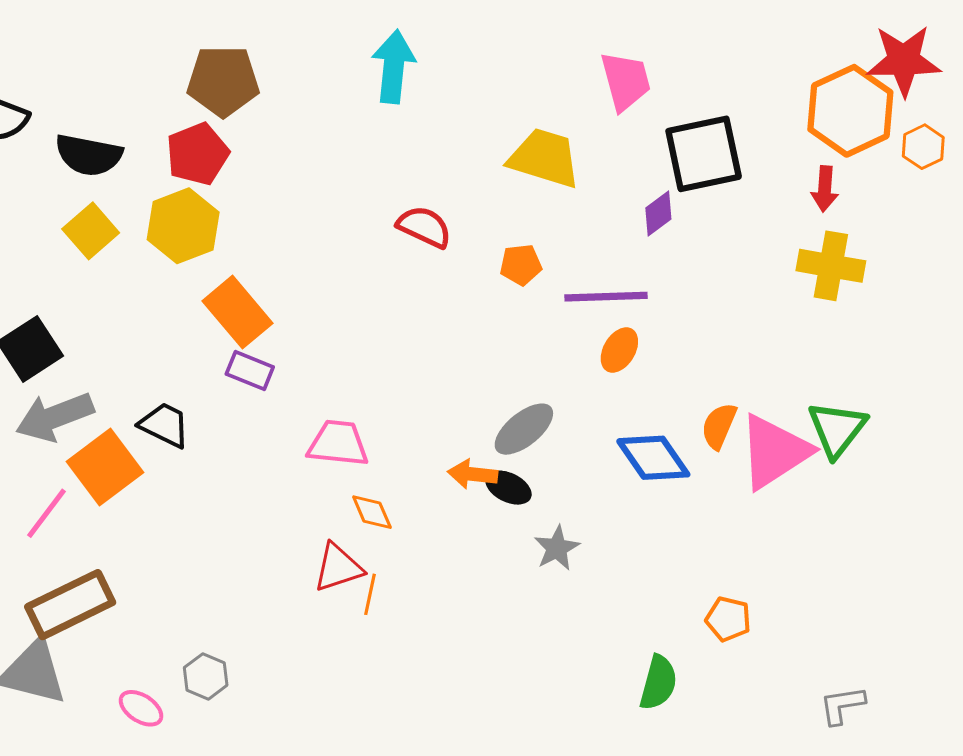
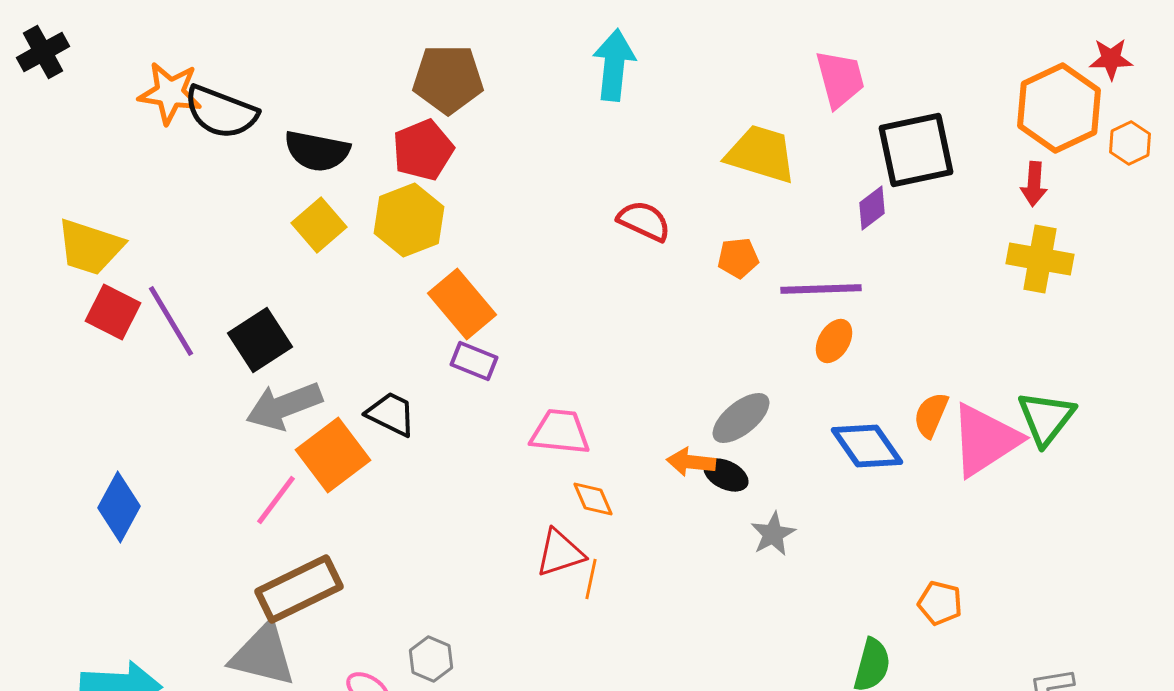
red star: (904, 60) -> (1111, 59), size x0.6

